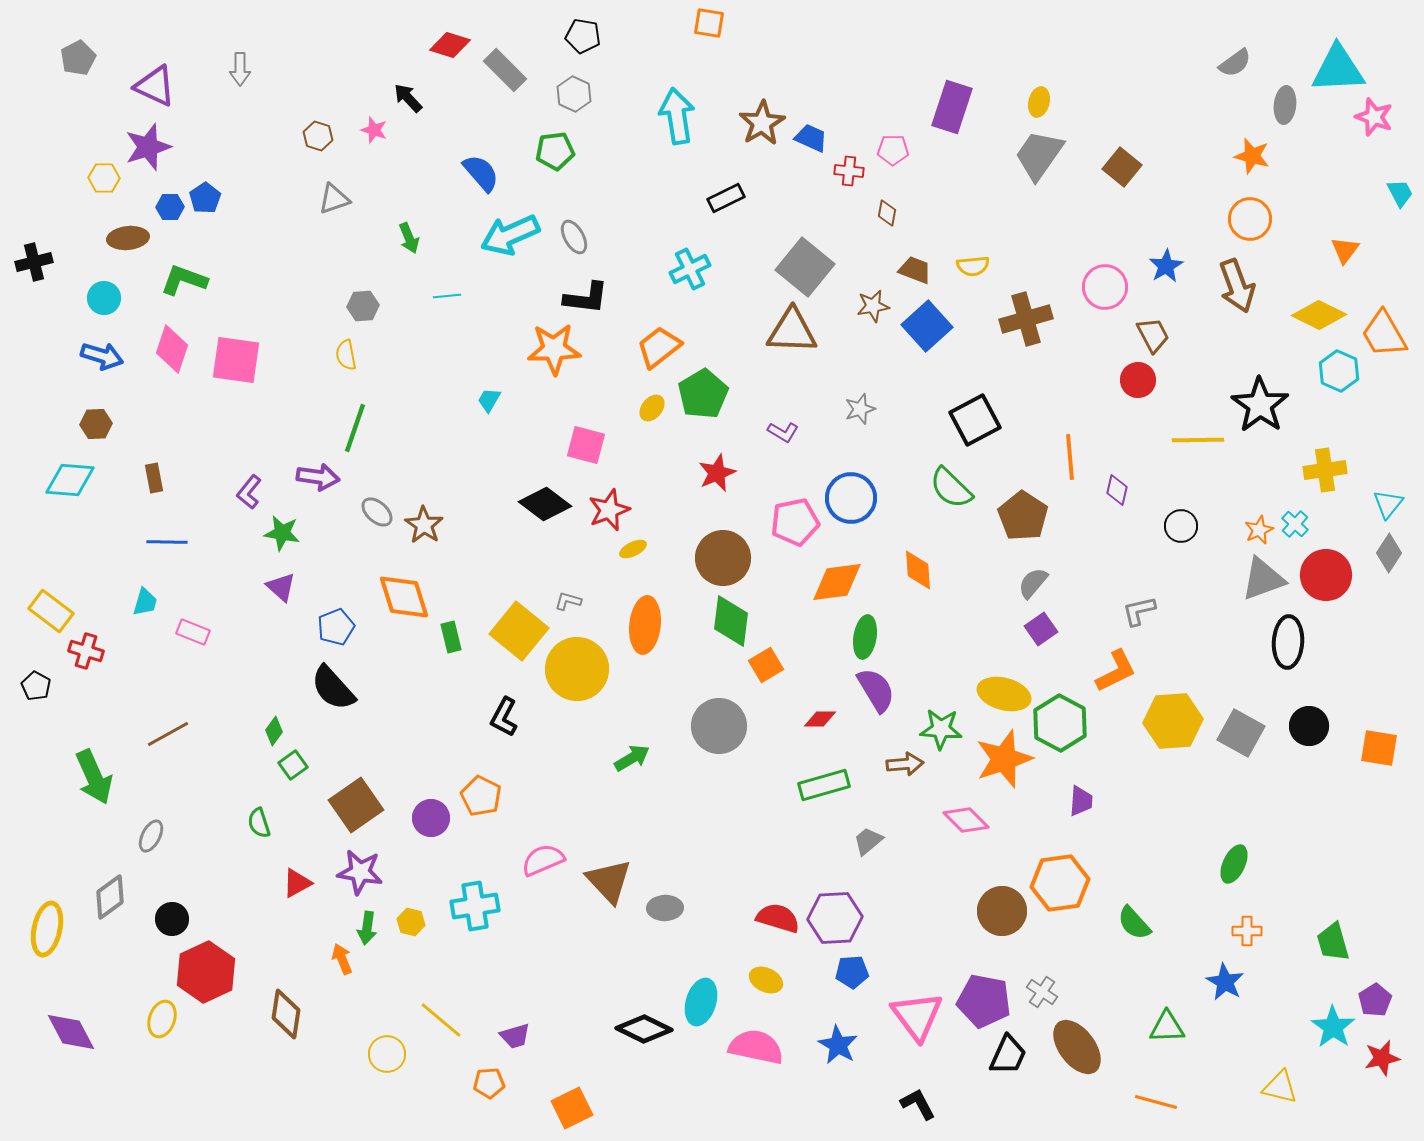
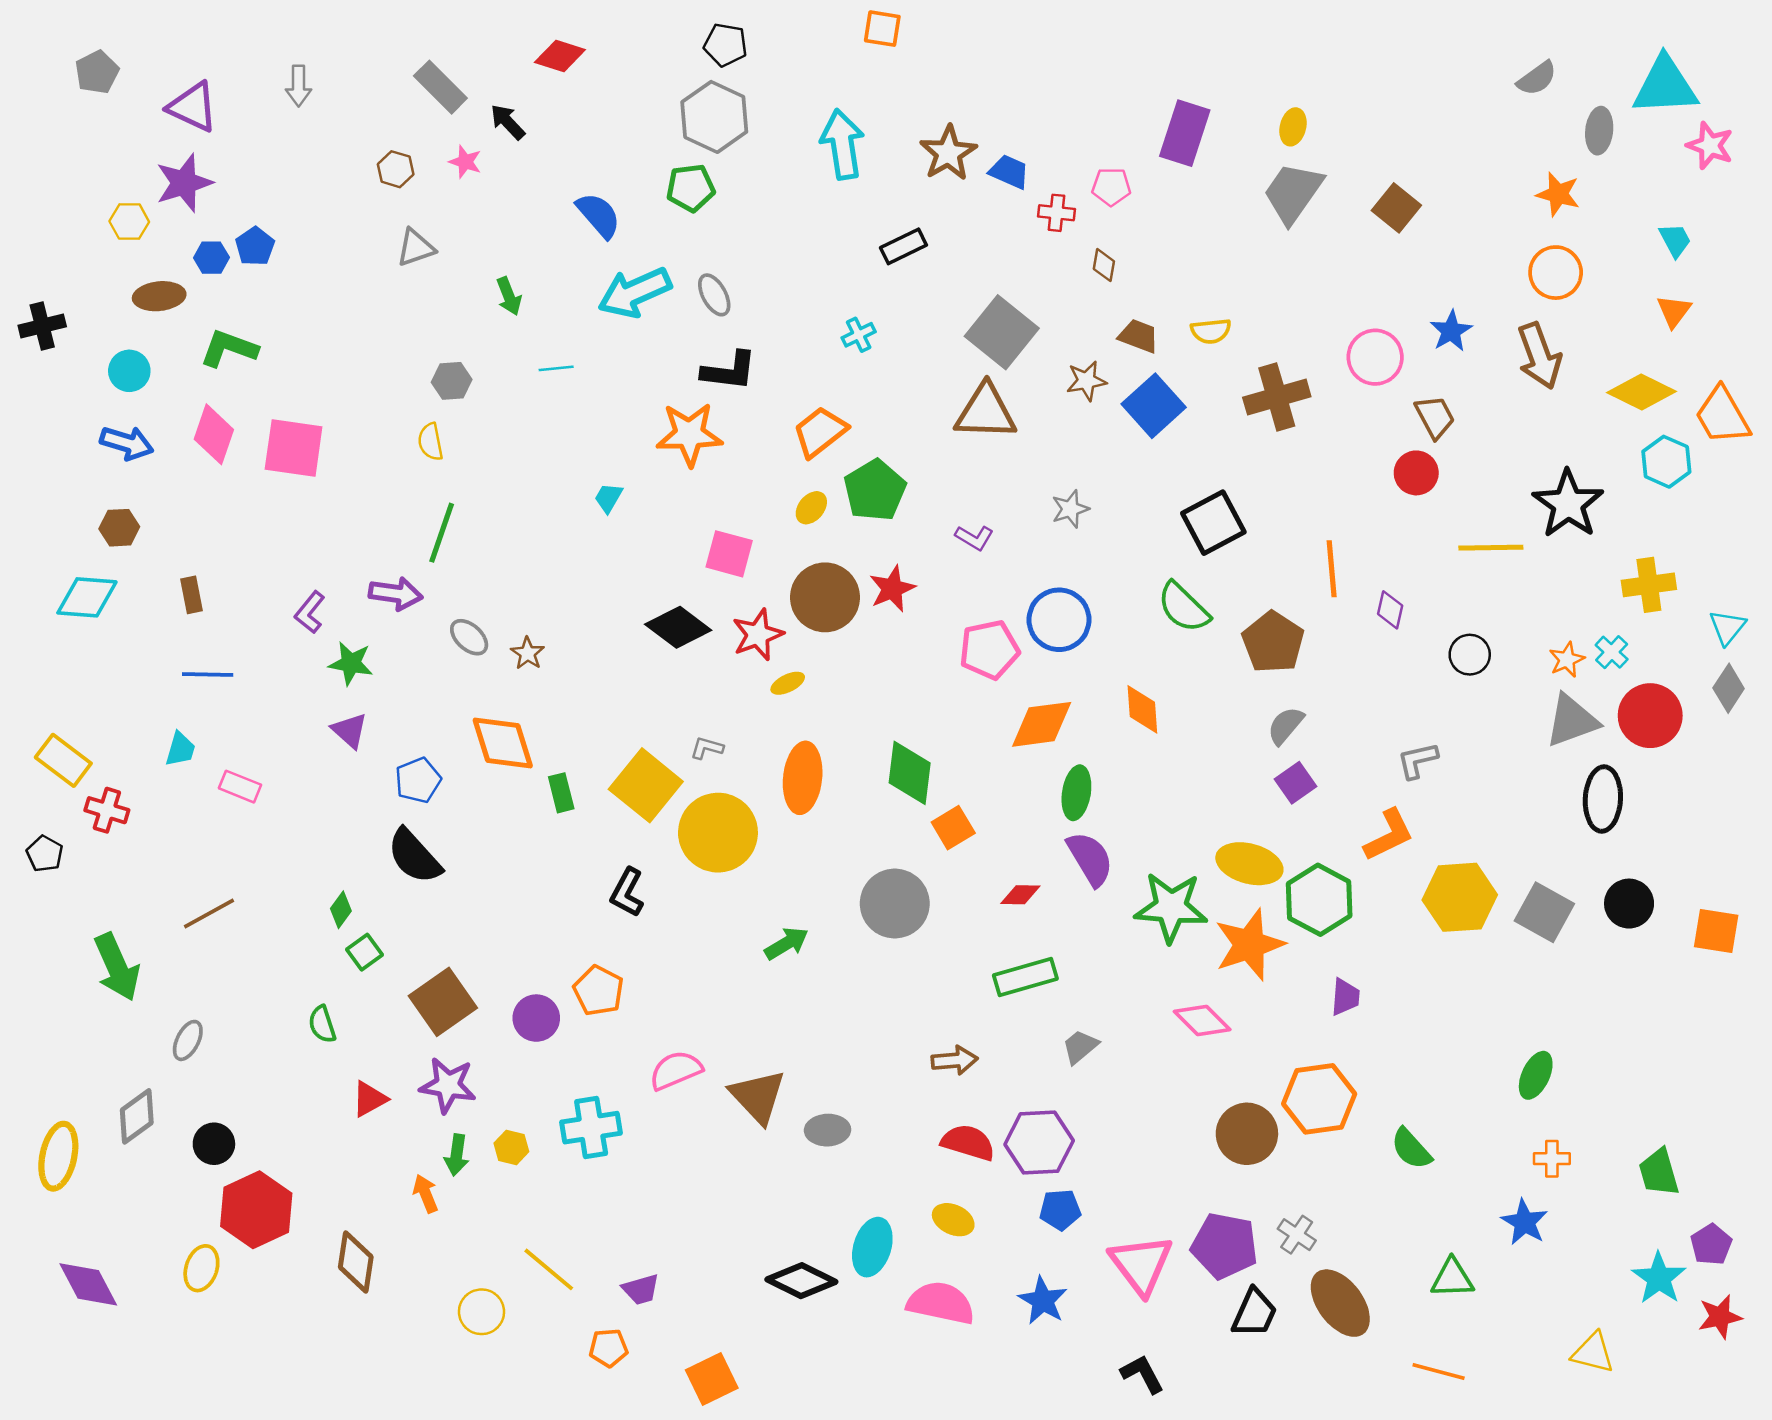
gray rectangle: (505, 70) -> (440, 87), moved
gray hexagon: (574, 94) -> (714, 117), size x1.6
cyan trapezoid: (1400, 193) -> (1675, 240), moved
cyan cross: (690, 269) -> (859, 335), size x0.7
brown star: (424, 525) -> (528, 653), size x0.7
brown circle: (723, 558) -> (825, 597), moved
green star: (941, 729) -> (1171, 907), size x1.4
brown arrow: (905, 764) -> (954, 1060), moved

